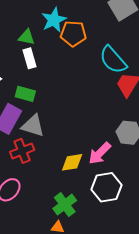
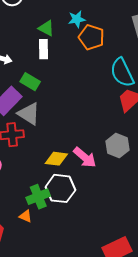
cyan star: (54, 20) -> (77, 19), size x0.7
pink arrow: (100, 153) -> (85, 157), turned -110
white hexagon: (106, 187) -> (60, 188), moved

